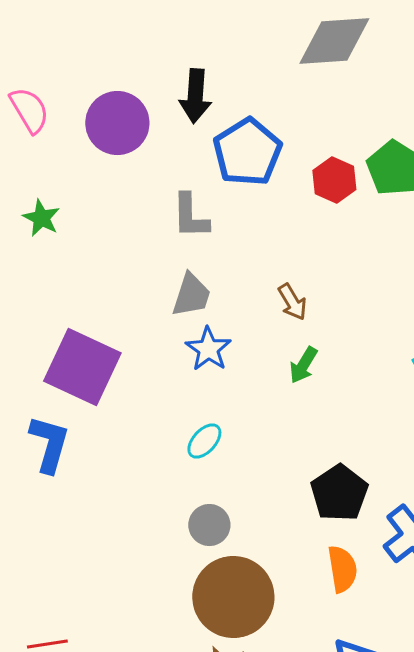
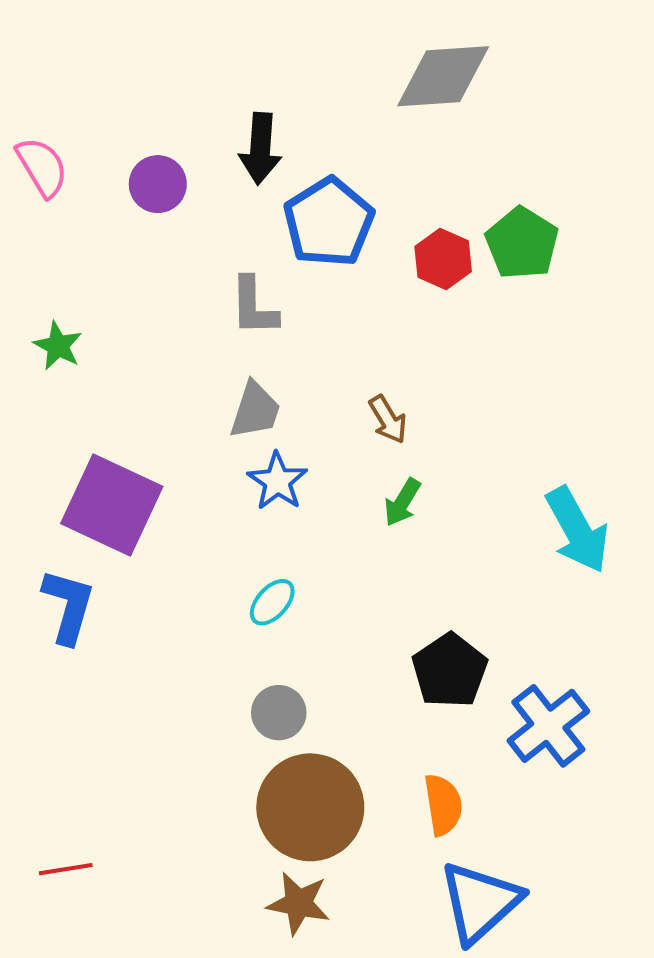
purple circle: (117, 123) -> (158, 184), size x0.7
green star: (41, 218) -> (58, 346), moved
orange semicircle: (342, 569) -> (443, 805), moved

